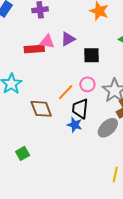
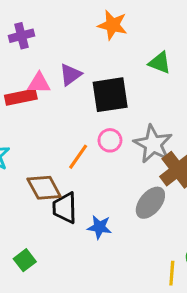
black square: (92, 55) -> (110, 95), size x1.4
black trapezoid: (80, 109) -> (65, 208), moved
blue star: (75, 125) -> (99, 227), moved

